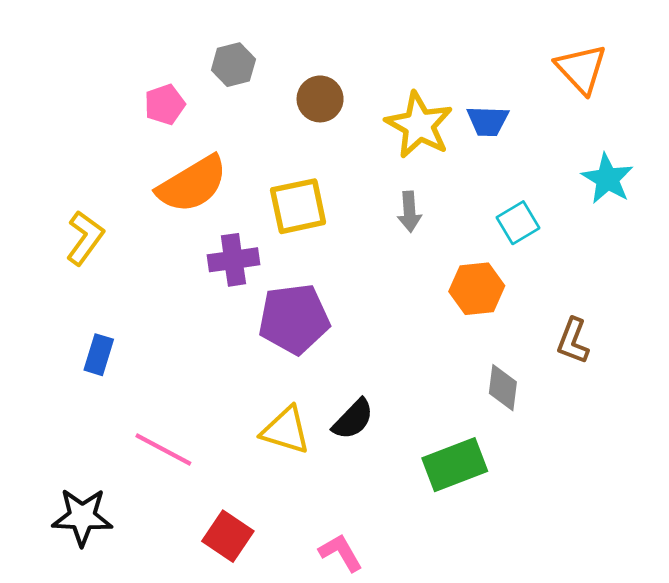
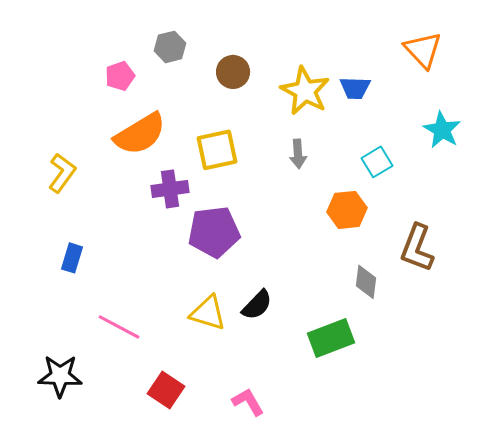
brown L-shape: (573, 341) -> (417, 248), size x1.4

